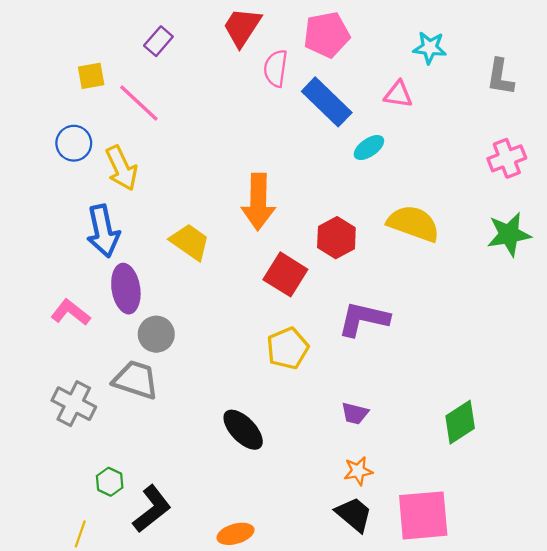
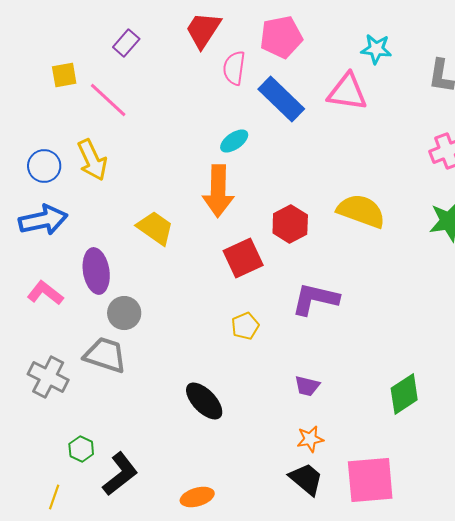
pink triangle: (398, 94) -> (347, 92), size x1.5
blue circle: (74, 143) -> (44, 166), moved
cyan ellipse: (369, 148) -> (234, 141), moved
blue arrow: (103, 231) -> (43, 220), moved, turned -90
red square: (285, 274) -> (243, 258), turned 33
yellow pentagon: (288, 348) -> (245, 326), size x0.7

